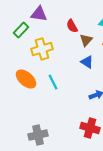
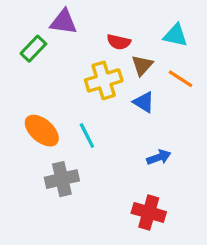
red semicircle: (72, 26) -> (119, 42), turned -48
yellow cross: (42, 49) -> (104, 80), moved
gray cross: (38, 135) -> (62, 179), moved

